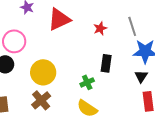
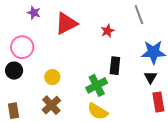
gray line: (132, 26) -> (139, 15), moved
yellow circle: (43, 72) -> (52, 77), size x0.6
green cross: (87, 82) -> (97, 85), size x1.5

